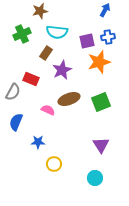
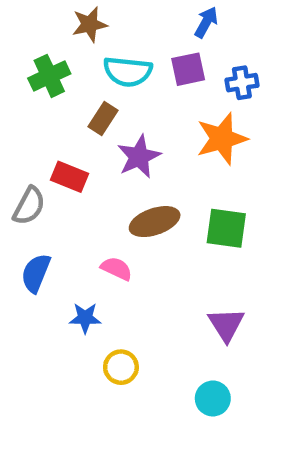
blue arrow: (105, 10) -> (206, 22), moved
purple square: (87, 41) -> (188, 69), moved
green square: (101, 102) -> (226, 228), turned 30
pink semicircle: (48, 110) -> (116, 269), moved

